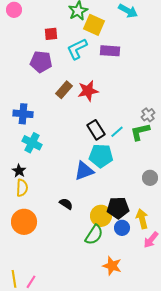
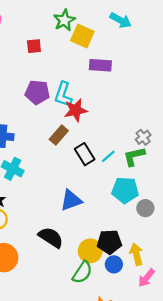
cyan L-shape: (77, 49) -> (63, 95), moved, turned -45
purple pentagon: (41, 62) -> (37, 92), moved
brown rectangle: (64, 90) -> (59, 135), moved
cyan pentagon: (101, 156) -> (125, 190), moved
black semicircle: (66, 204) -> (51, 237), size x1.6

